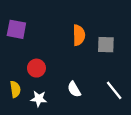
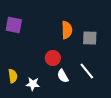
red circle: (36, 68) -> (53, 58), moved
white line: (114, 90) -> (87, 71), moved

